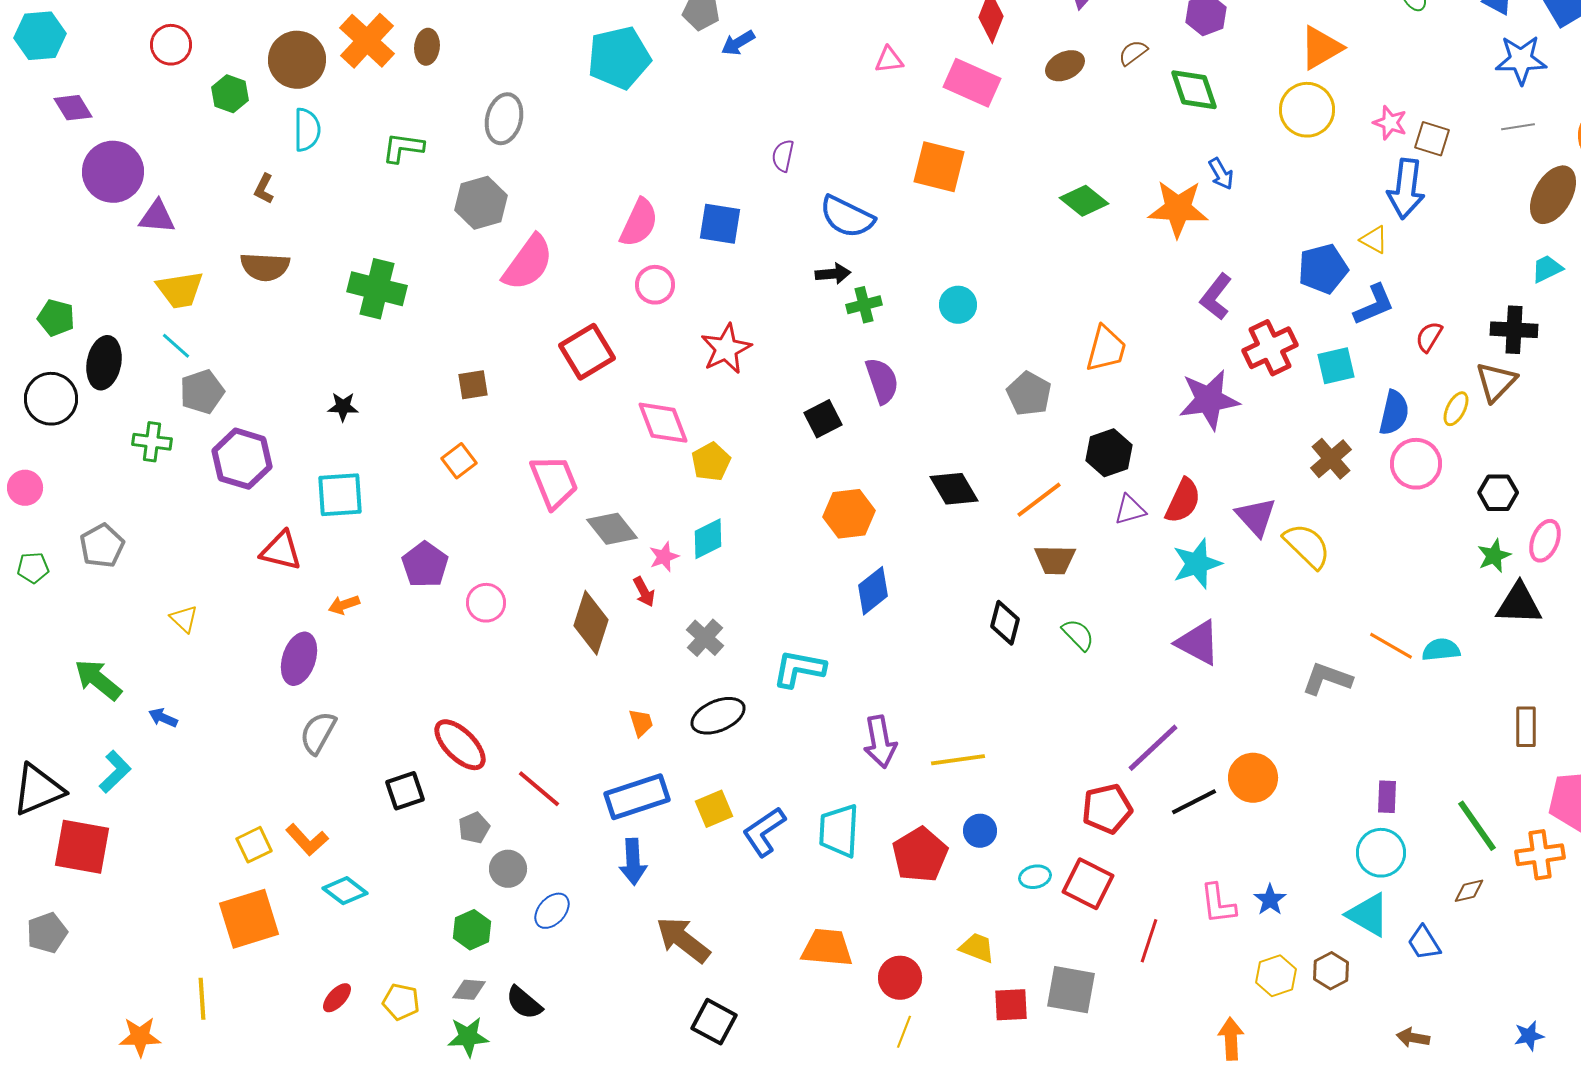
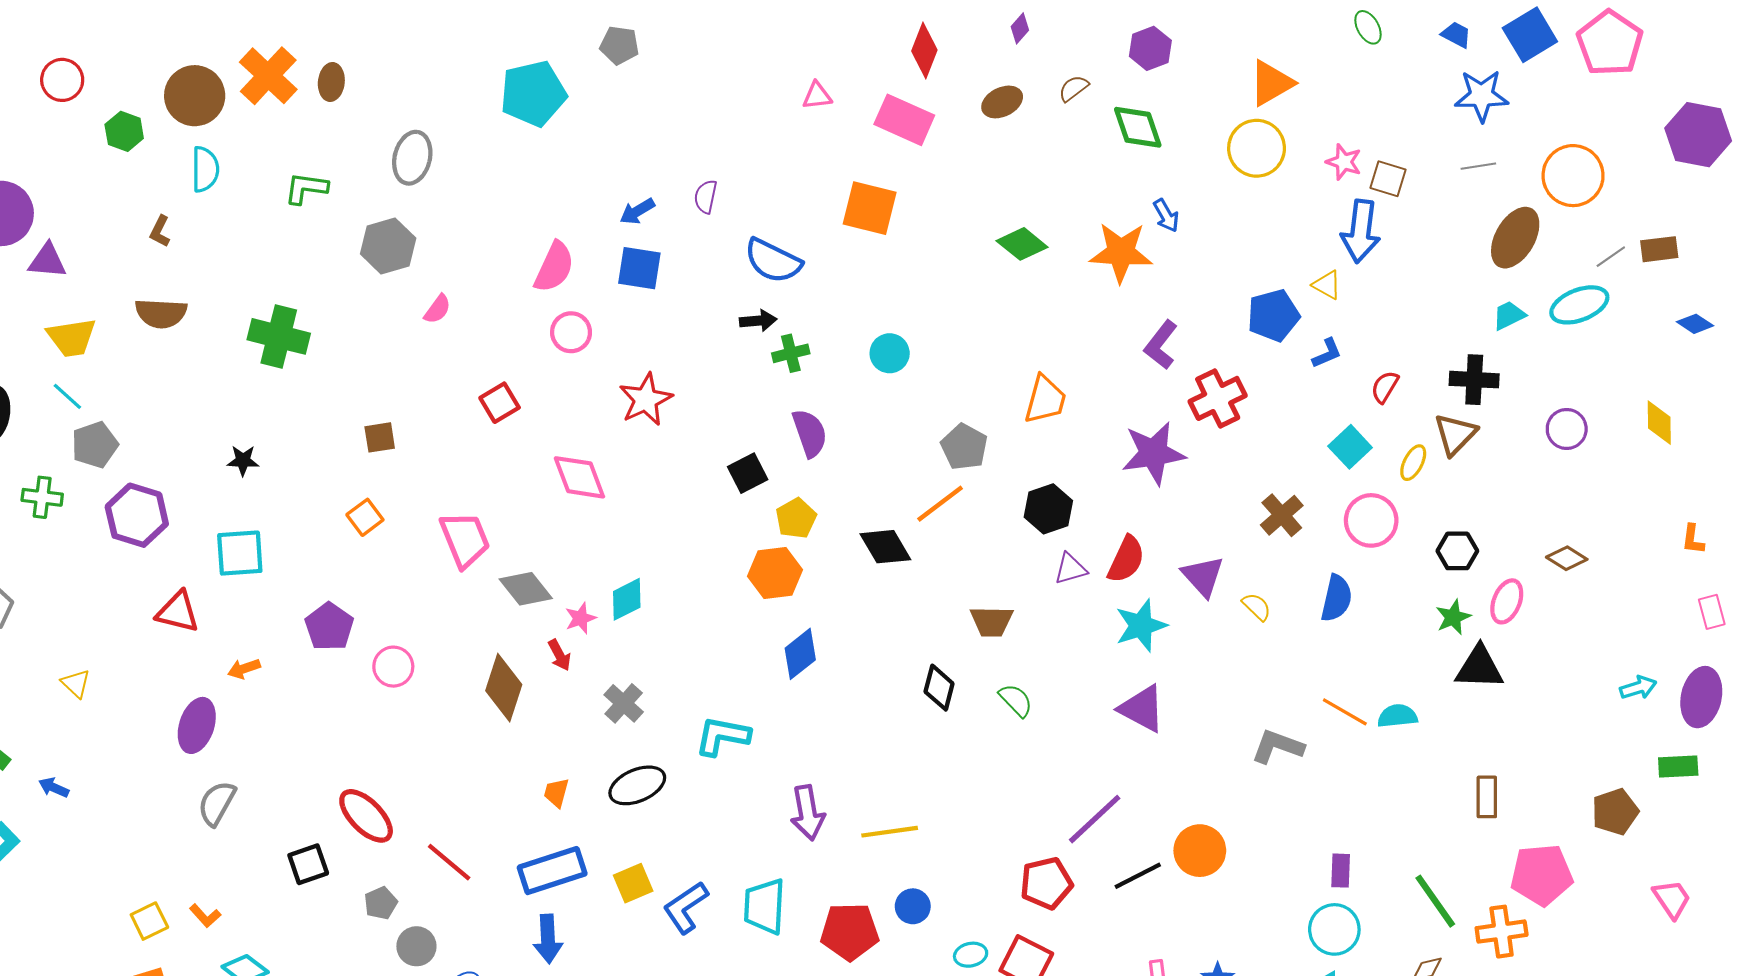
blue arrow: (738, 43) -> (637, 211), moved
pink semicircle: (528, 263) -> (438, 309), size x0.5
blue L-shape: (1374, 305) -> (1327, 353), size x0.7
red square: (587, 352) -> (500, 403), size x0.7
cyan square: (1336, 366) -> (1350, 447), moved, turned -30
blue semicircle: (1394, 413) -> (1336, 598), moved
yellow pentagon: (711, 462) -> (796, 518), moved
orange line: (1039, 500) -> (940, 504), moved
yellow semicircle: (1307, 546) -> (1257, 607), size x0.6
orange trapezoid: (641, 723) -> (556, 793), turned -148
orange L-shape: (307, 840) -> (205, 916), size x0.7
red pentagon: (920, 855) -> (850, 932), turned 30

